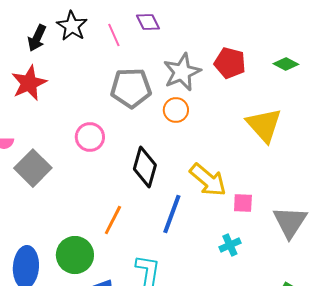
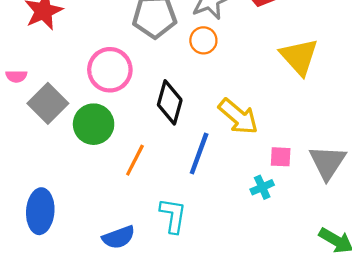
pink circle: (90, 137) -> (110, 70), size x1.4
pink square: (243, 203) -> (281, 157), moved
green circle: (75, 255) -> (94, 124), moved

